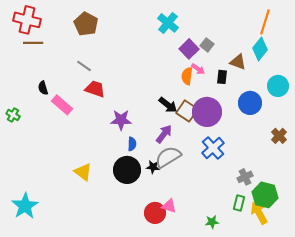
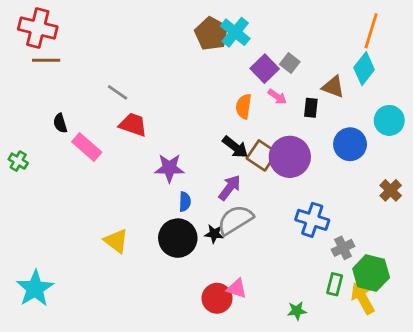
brown pentagon: (86, 24) -> (211, 34), moved
orange semicircle: (187, 76) -> (244, 106), moved
blue cross: (213, 148) -> (312, 220), moved, turned -30

